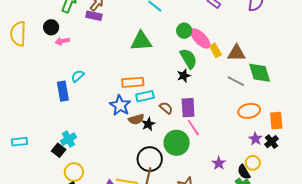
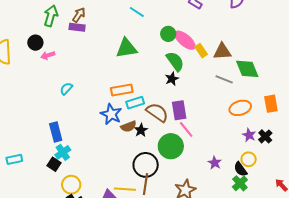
blue rectangle: (63, 91) -> (56, 132), moved
brown semicircle: (166, 108) -> (157, 112), size x1.6
orange rectangle: (276, 121) -> (271, 104), moved

